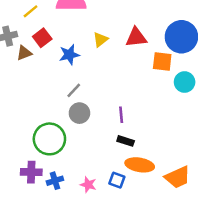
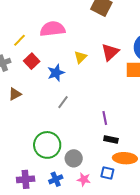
red triangle: (136, 37) -> (110, 52), turned -30
brown triangle: (24, 53) -> (15, 94), moved
gray circle: (79, 113) -> (74, 158), moved
purple cross: (31, 172) -> (26, 179), moved

